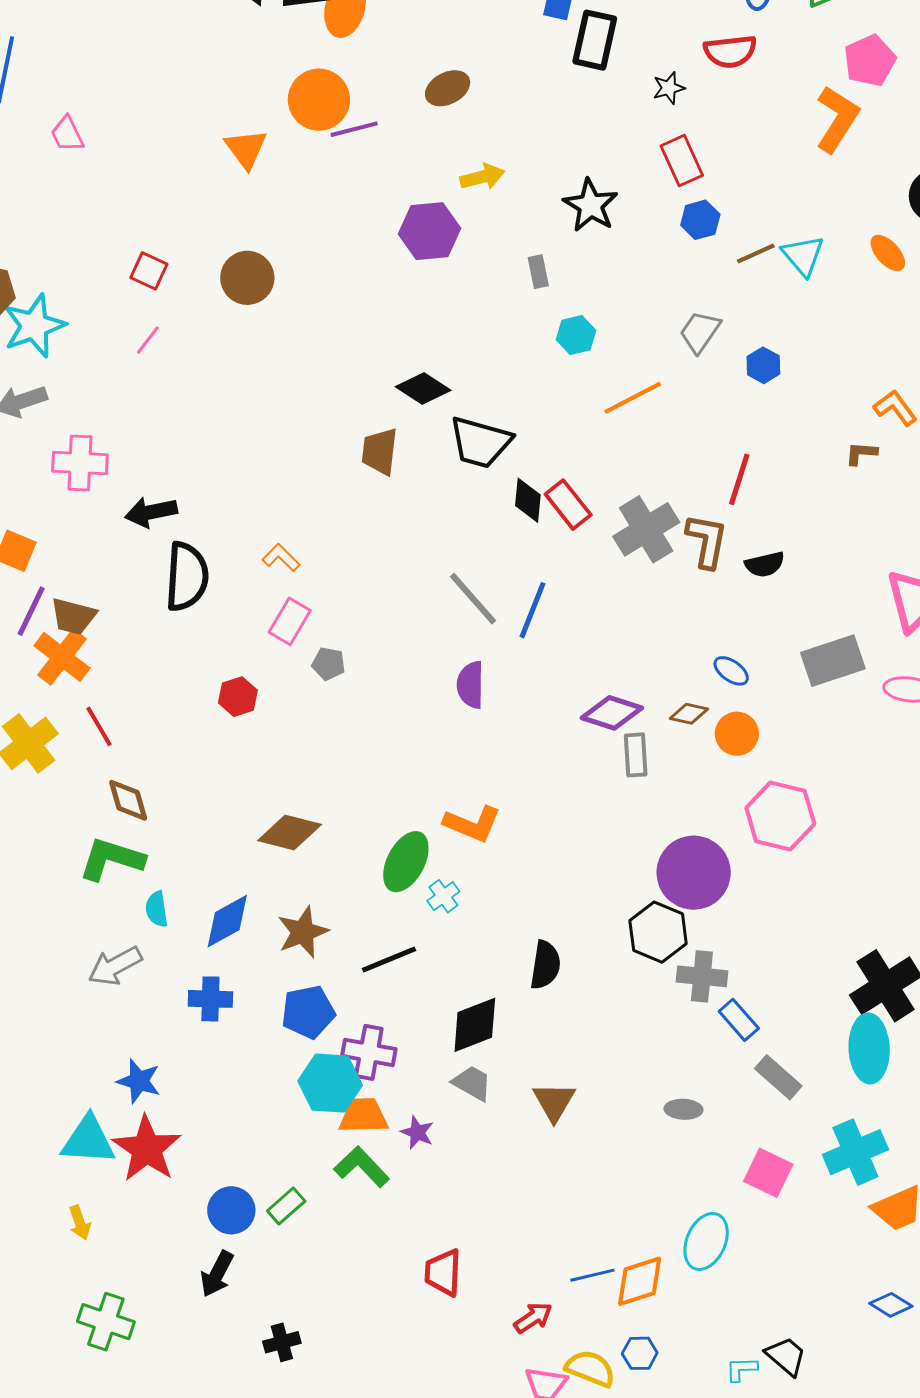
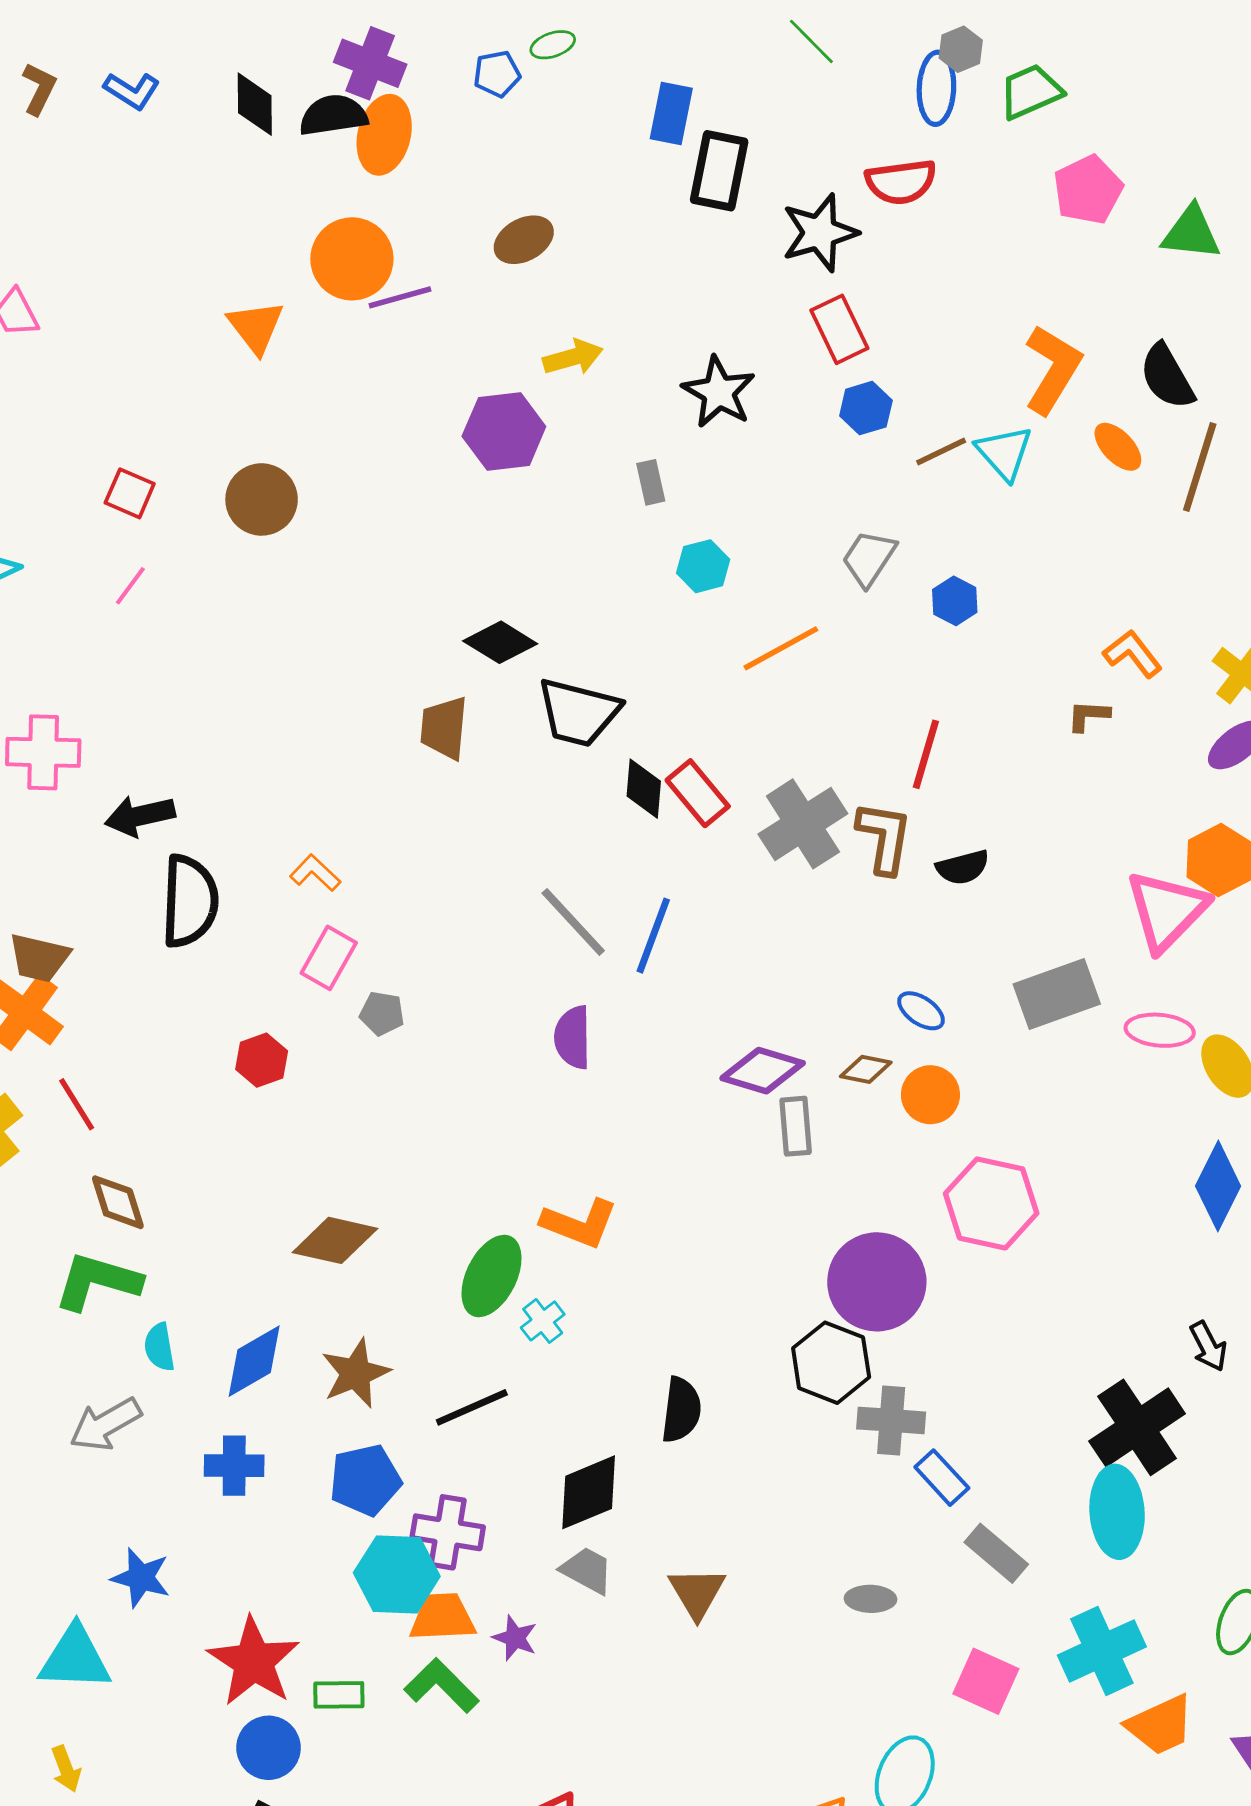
black star: (669, 88) -> (820, 233), size x1.8
orange L-shape: (837, 119) -> (1053, 369), moved
red star: (147, 1149) -> (254, 1662), moved
green rectangle: (286, 1206) -> (339, 1695), moved, turned 42

